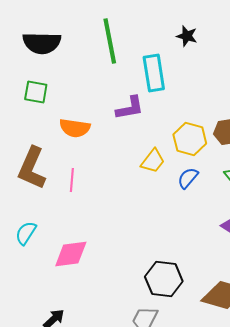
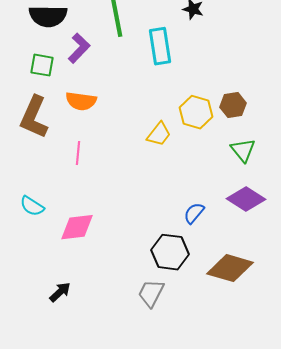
purple L-shape: (130, 108) -> (79, 48), moved, turned -36
brown L-shape: (32, 168) -> (34, 117), moved
blue semicircle: (188, 178) -> (194, 213), moved
cyan semicircle: (26, 233) -> (32, 206), turned -90

